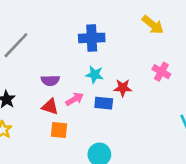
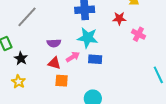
cyan star: (95, 75) -> (88, 38), size x1.5
red star: (123, 88) -> (119, 18), moved

